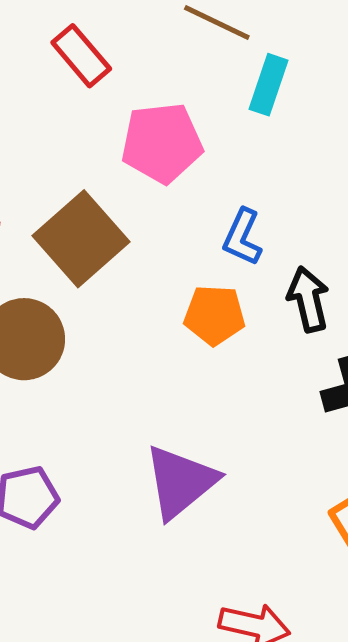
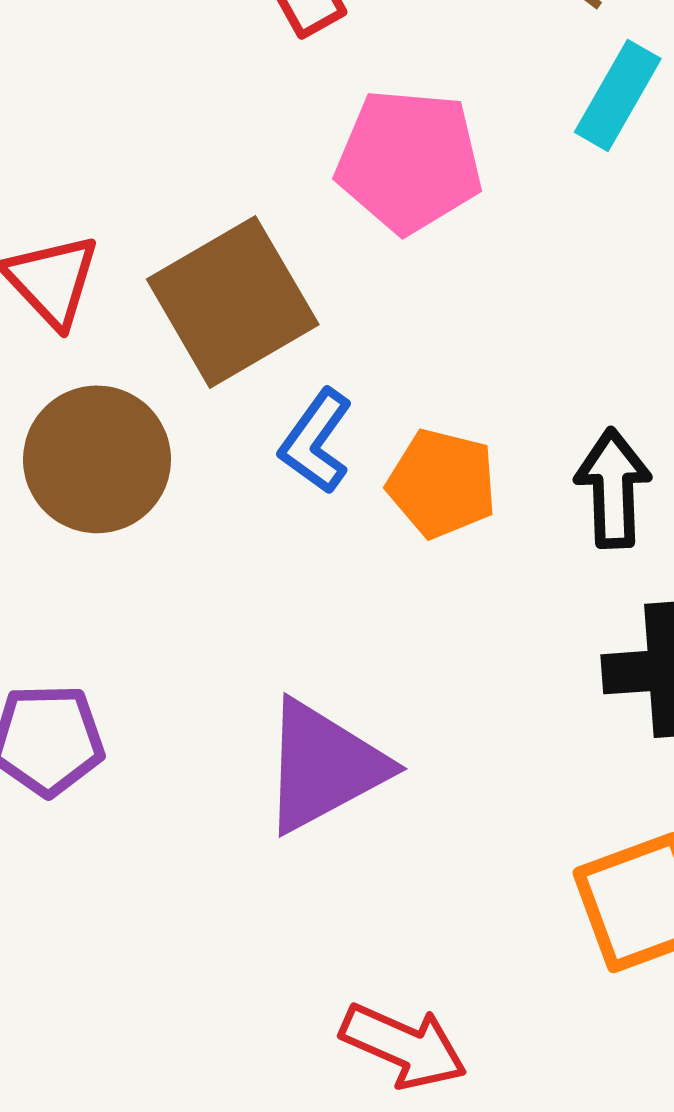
blue L-shape: (242, 237) -> (316, 441), moved

